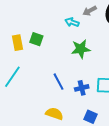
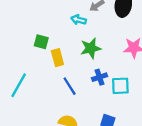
yellow rectangle: (17, 43) -> (57, 58), moved
blue cross: (82, 88) -> (99, 77), moved

